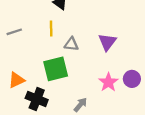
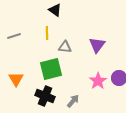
orange triangle: (16, 80) -> (16, 79), turned -35
black cross: (37, 99) -> (45, 96), moved

